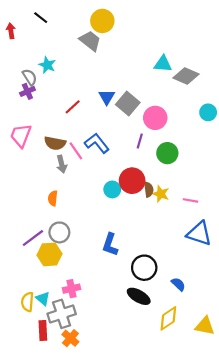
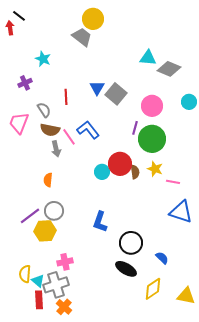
black line: (41, 18) -> (19, 16), moved
gray semicircle: (30, 77) -> (44, 110), moved
red line: (73, 107) -> (66, 97), turned -49
pink circle: (155, 118) -> (152, 106), moved
purple line: (140, 141) -> (135, 128), moved
green circle: (167, 153) -> (152, 139), size x1.4
yellow star: (161, 194) -> (155, 169), moved
cyan triangle: (43, 299) -> (38, 281), moved

